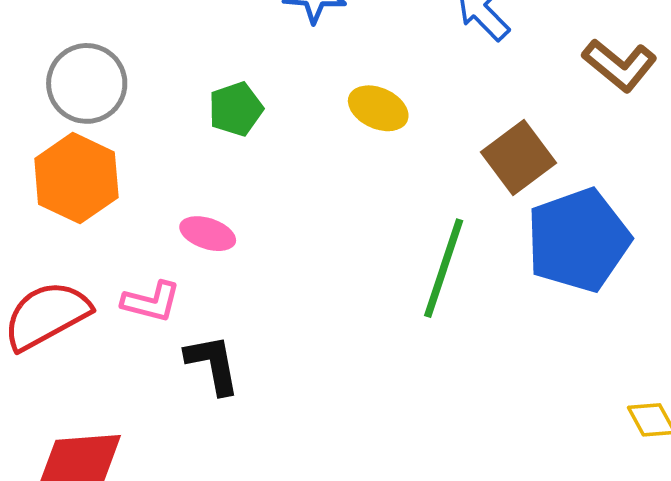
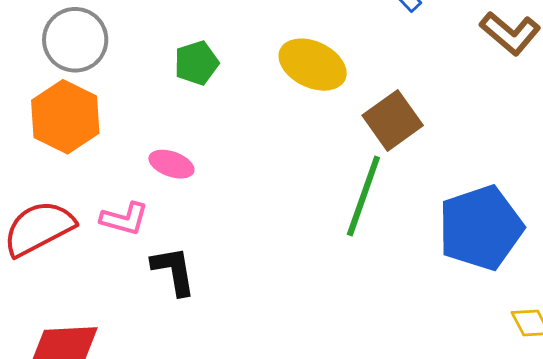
yellow ellipse: (378, 108) -> (313, 65), size x1.4
brown square: (518, 158) -> (393, 120), moved
blue pentagon: (578, 240) -> (481, 228), moved

